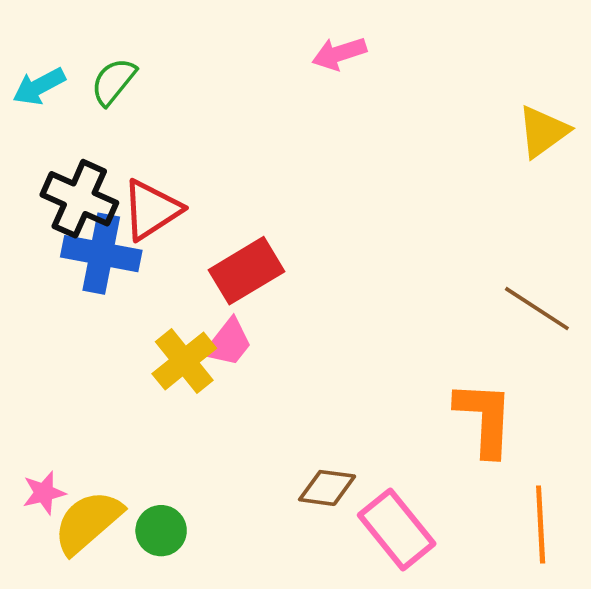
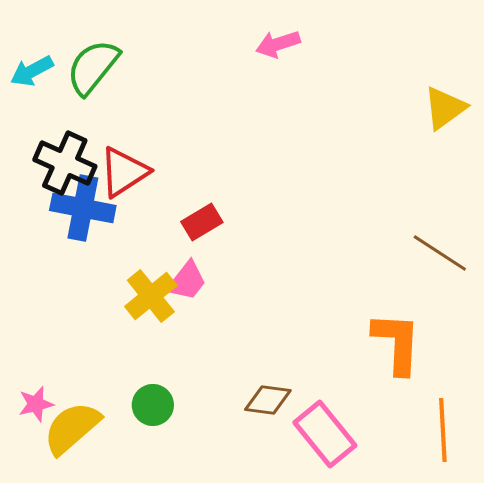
green semicircle: (113, 82) -> (93, 67), size x1.4
red rectangle: (247, 271) -> (202, 222), size x0.7
green circle: (161, 531) -> (153, 405), moved

